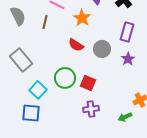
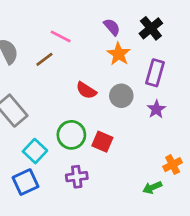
orange star: (82, 18) -> (119, 54), moved
brown line: (45, 22) -> (44, 59), turned 40
purple cross: (91, 109) -> (77, 177), moved
blue square: (31, 113) -> (26, 182), turned -30

